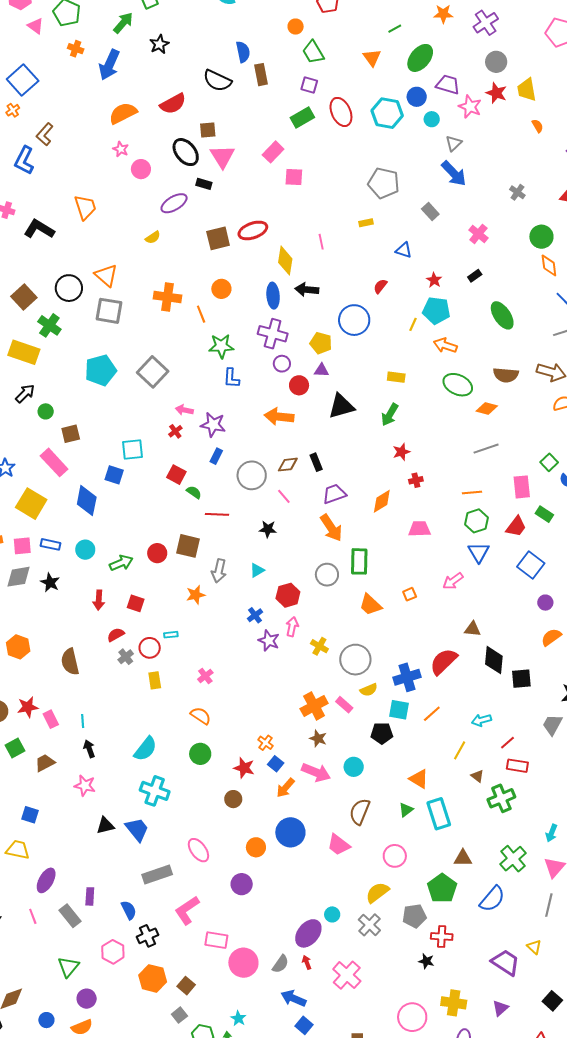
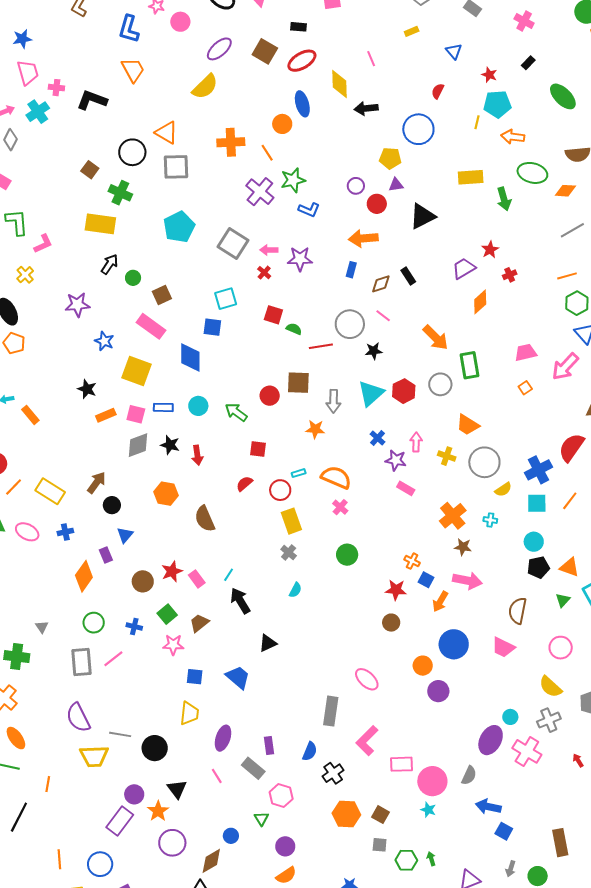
blue L-shape: (24, 160) -> (129, 29), moved
black rectangle: (204, 184) -> (298, 27), moved
yellow semicircle: (153, 237) -> (205, 87), size x1.8
brown square: (218, 238) -> (265, 51), moved, turned -35
blue triangle: (404, 250) -> (454, 51), turned 42
blue ellipse: (273, 296) -> (302, 104), moved
brown square: (24, 297) -> (90, 170), size x0.7
purple cross: (273, 334) -> (260, 192), moved, turned 36
gray square: (153, 372) -> (233, 244), moved
yellow rectangle: (396, 377) -> (471, 177), size x1.4
blue L-shape: (231, 378) -> (309, 210), turned -60
green arrow: (390, 415) -> (504, 199), moved, turned -35
blue rectangle: (216, 456) -> (351, 270), moved
gray circle: (252, 475) -> (350, 324), moved
purple trapezoid: (334, 494) -> (464, 268), moved
pink trapezoid: (420, 529) -> (526, 353), moved
pink square: (22, 546) -> (136, 414), turned 30
green arrow: (121, 563) -> (236, 412), turned -110
cyan triangle: (257, 570) -> (371, 393), size x1.8
pink arrow: (453, 581) -> (565, 367), size x1.4
orange star: (196, 595) -> (315, 429), turned 30
red hexagon: (288, 595) -> (404, 391), moved
red arrow: (99, 600) -> (197, 455), moved
orange trapezoid: (370, 605) -> (468, 425), moved
orange hexagon: (18, 647) -> (166, 494), moved
gray cross: (126, 657) -> (289, 553), moved
yellow rectangle: (155, 680) -> (291, 521), size x1.4
pink rectangle: (344, 705) -> (406, 488), moved
orange semicircle: (201, 716) -> (336, 477), moved, size x1.4
cyan line: (83, 721) -> (229, 575), turned 48
black pentagon: (382, 733) -> (538, 567), moved
black arrow: (89, 749) -> (240, 601), size x1.5
cyan semicircle: (145, 749) -> (295, 590), size x0.6
green circle: (200, 754) -> (347, 555), moved
cyan circle: (354, 767) -> (534, 542), moved
pink star: (85, 786) -> (173, 645), moved
cyan cross: (155, 791) -> (490, 520), moved, size x0.5
black triangle: (105, 826) -> (268, 643), moved
blue trapezoid: (137, 829) -> (238, 677), moved
yellow trapezoid: (18, 850) -> (189, 713), turned 95
gray rectangle: (157, 874) -> (331, 711), turned -52
purple circle: (242, 884) -> (438, 691), moved
yellow semicircle: (377, 892) -> (550, 687), turned -90
blue semicircle: (129, 910) -> (310, 751), turned 60
gray cross: (369, 925) -> (549, 720), turned 35
pink hexagon: (113, 952) -> (281, 796), moved
red arrow: (307, 962) -> (578, 760), moved
green triangle: (68, 967) -> (261, 819), size x0.7
pink cross: (347, 975) -> (527, 751), moved
gray square: (179, 1015) -> (380, 845), turned -35
cyan star: (238, 1018) -> (428, 810), moved
blue circle: (46, 1020) -> (231, 836), moved

